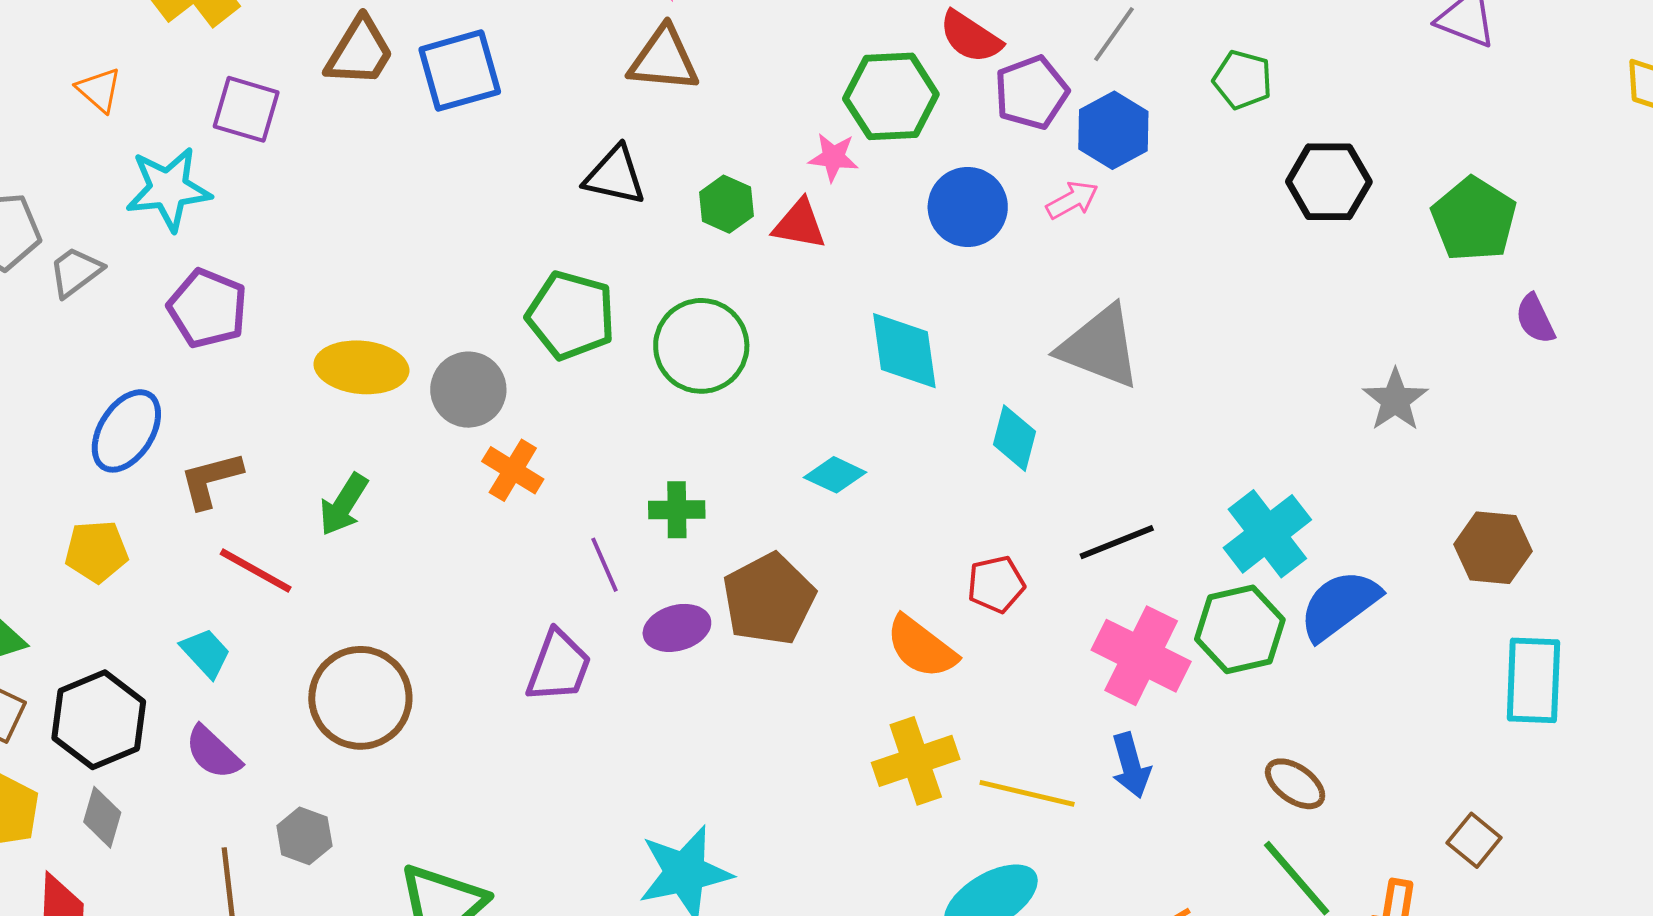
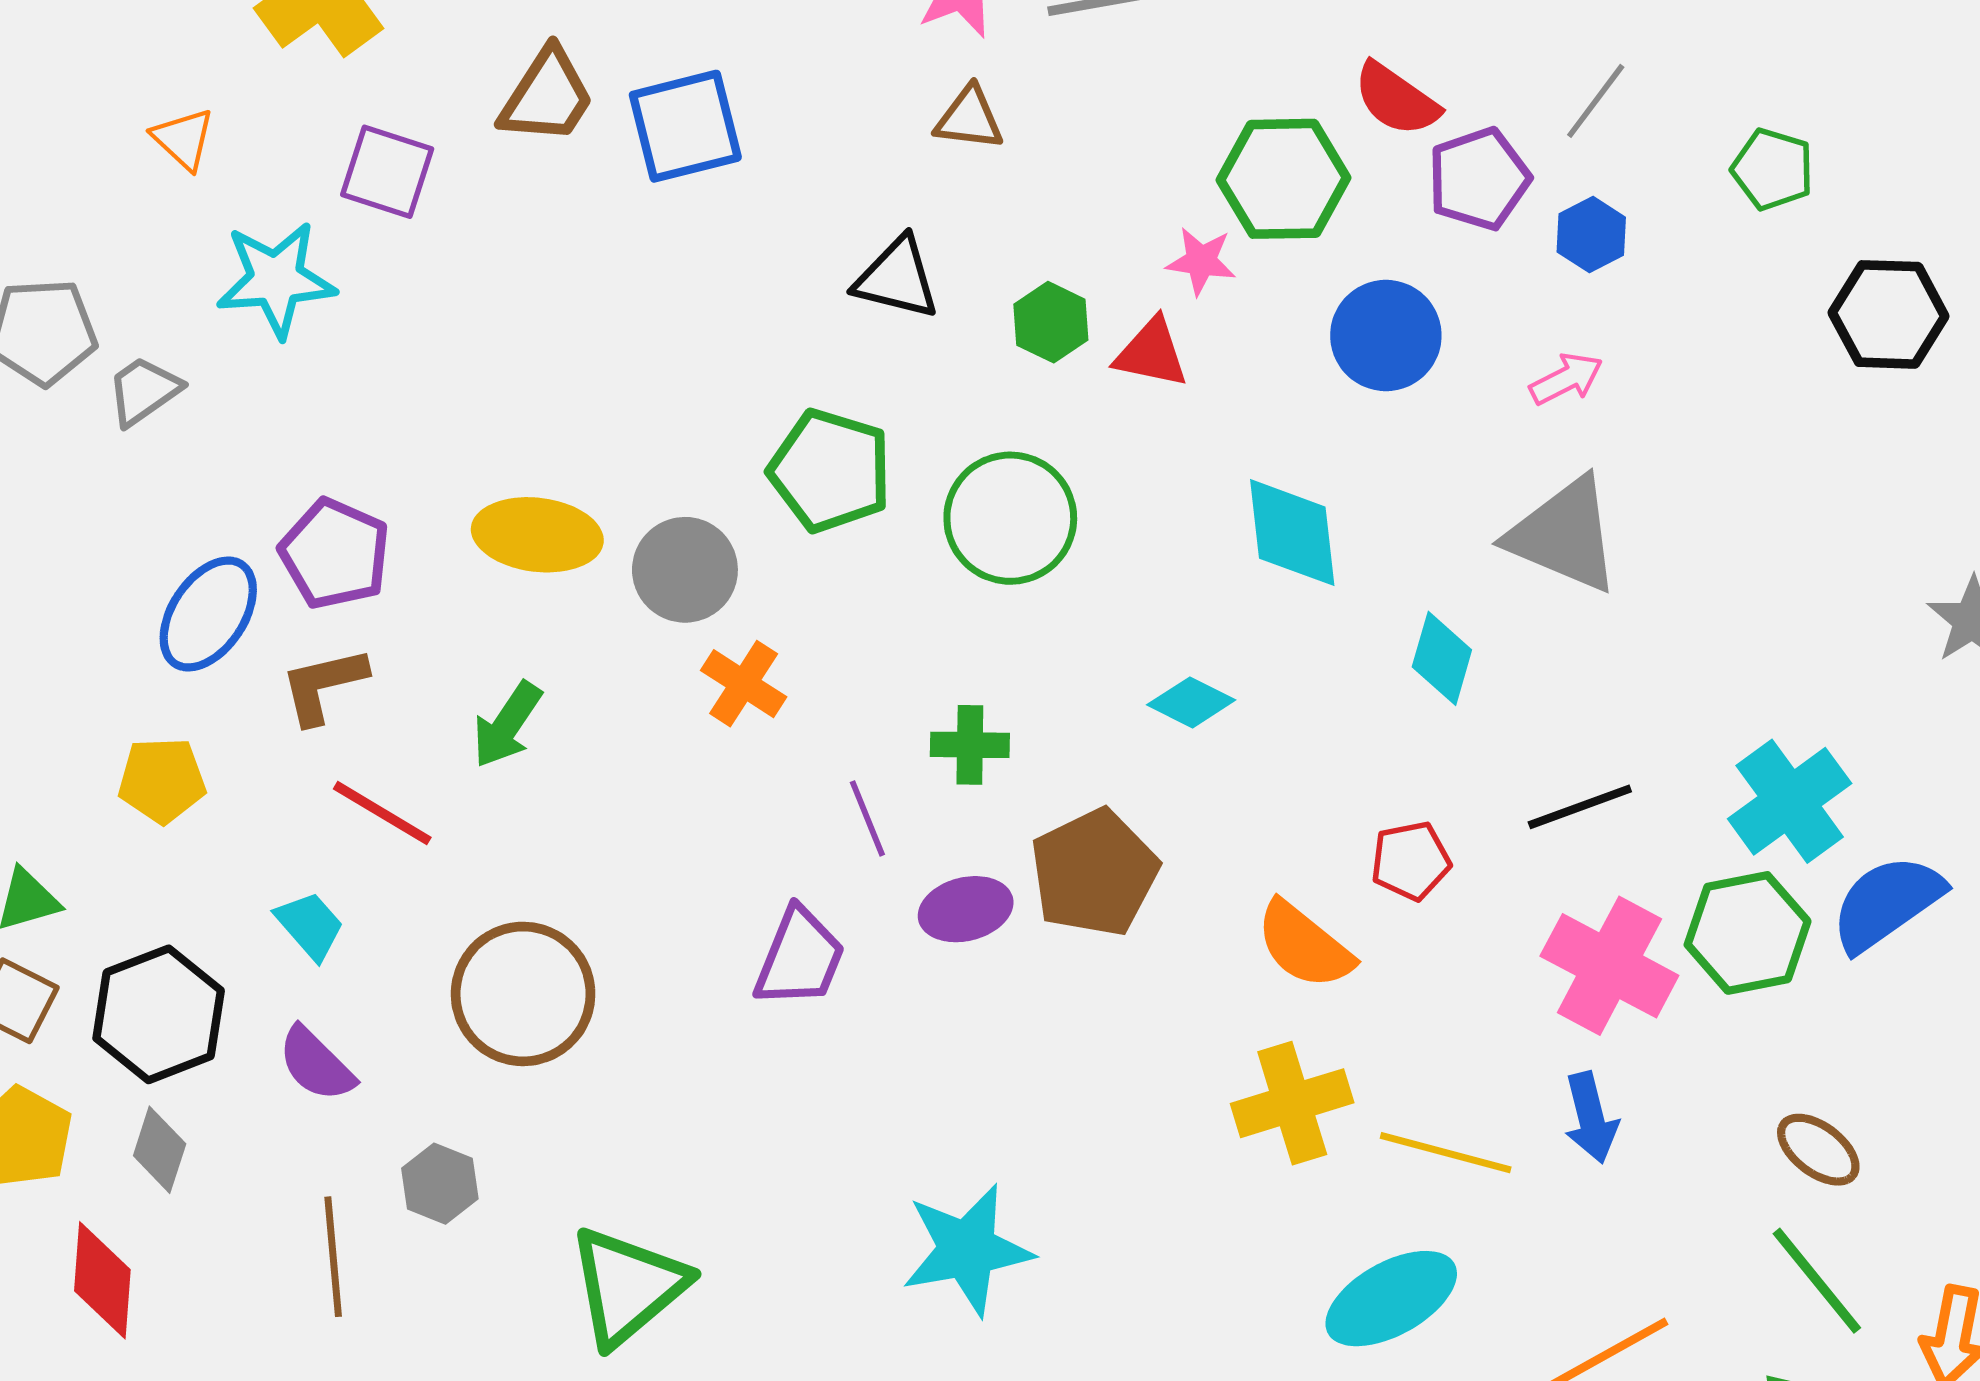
brown triangle: (664, 59) -> (969, 118), size x0.7
blue hexagon: (1113, 130) -> (1591, 235), size x0.7
pink arrow: (1072, 200) -> (1566, 379), moved
purple pentagon: (208, 308) -> (335, 554), moved

